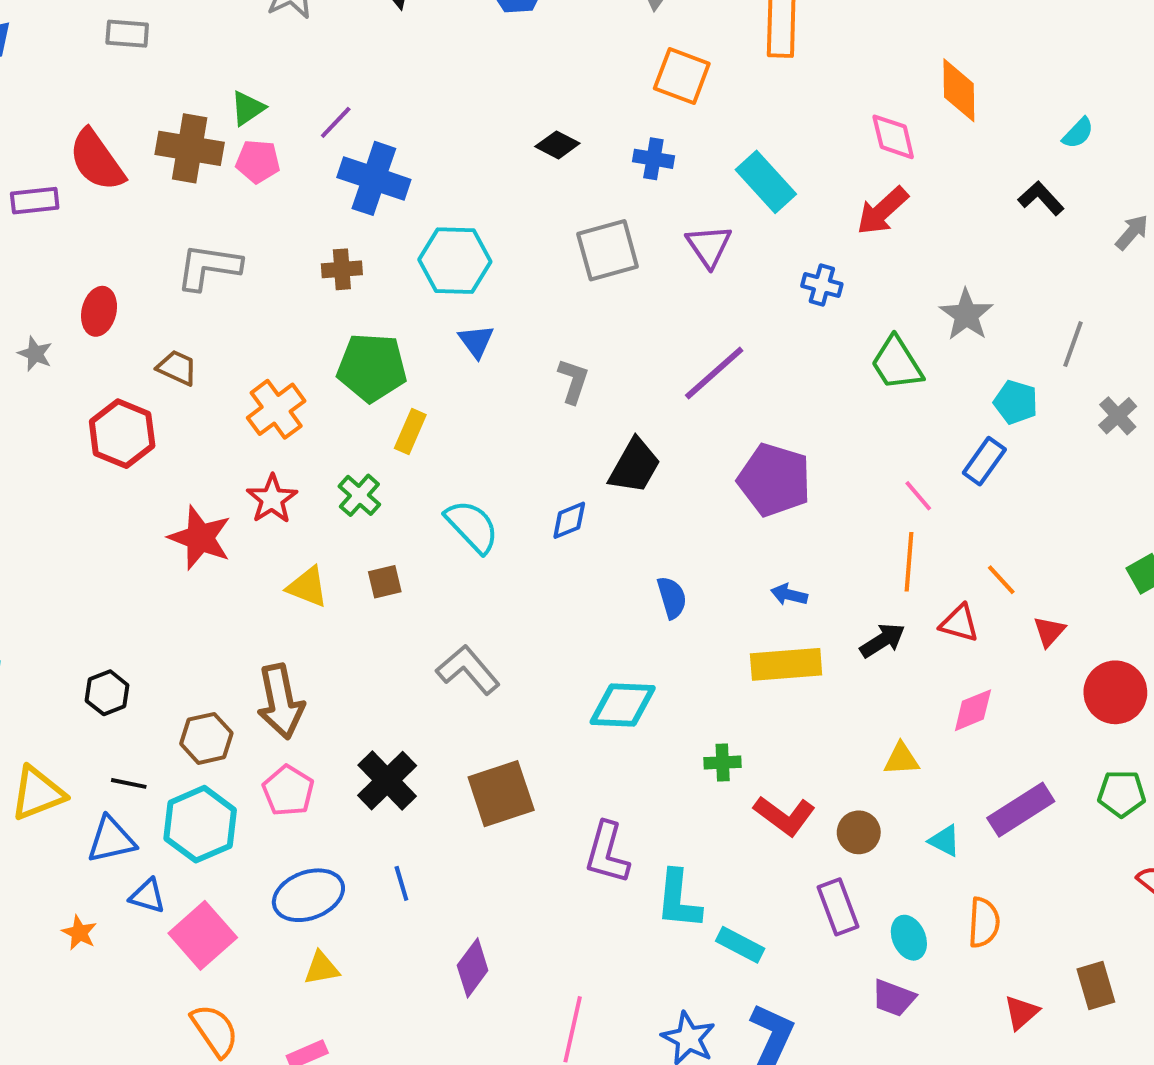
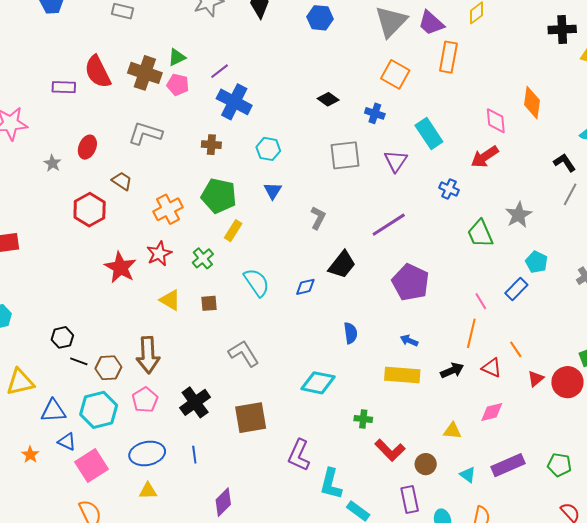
cyan hexagon: (455, 261) -> (268, 149), size x0.7
gray line: (1073, 344) -> (570, 194), moved
red circle: (1115, 692) -> (567, 382), moved
black line: (129, 783) -> (79, 361), moved

